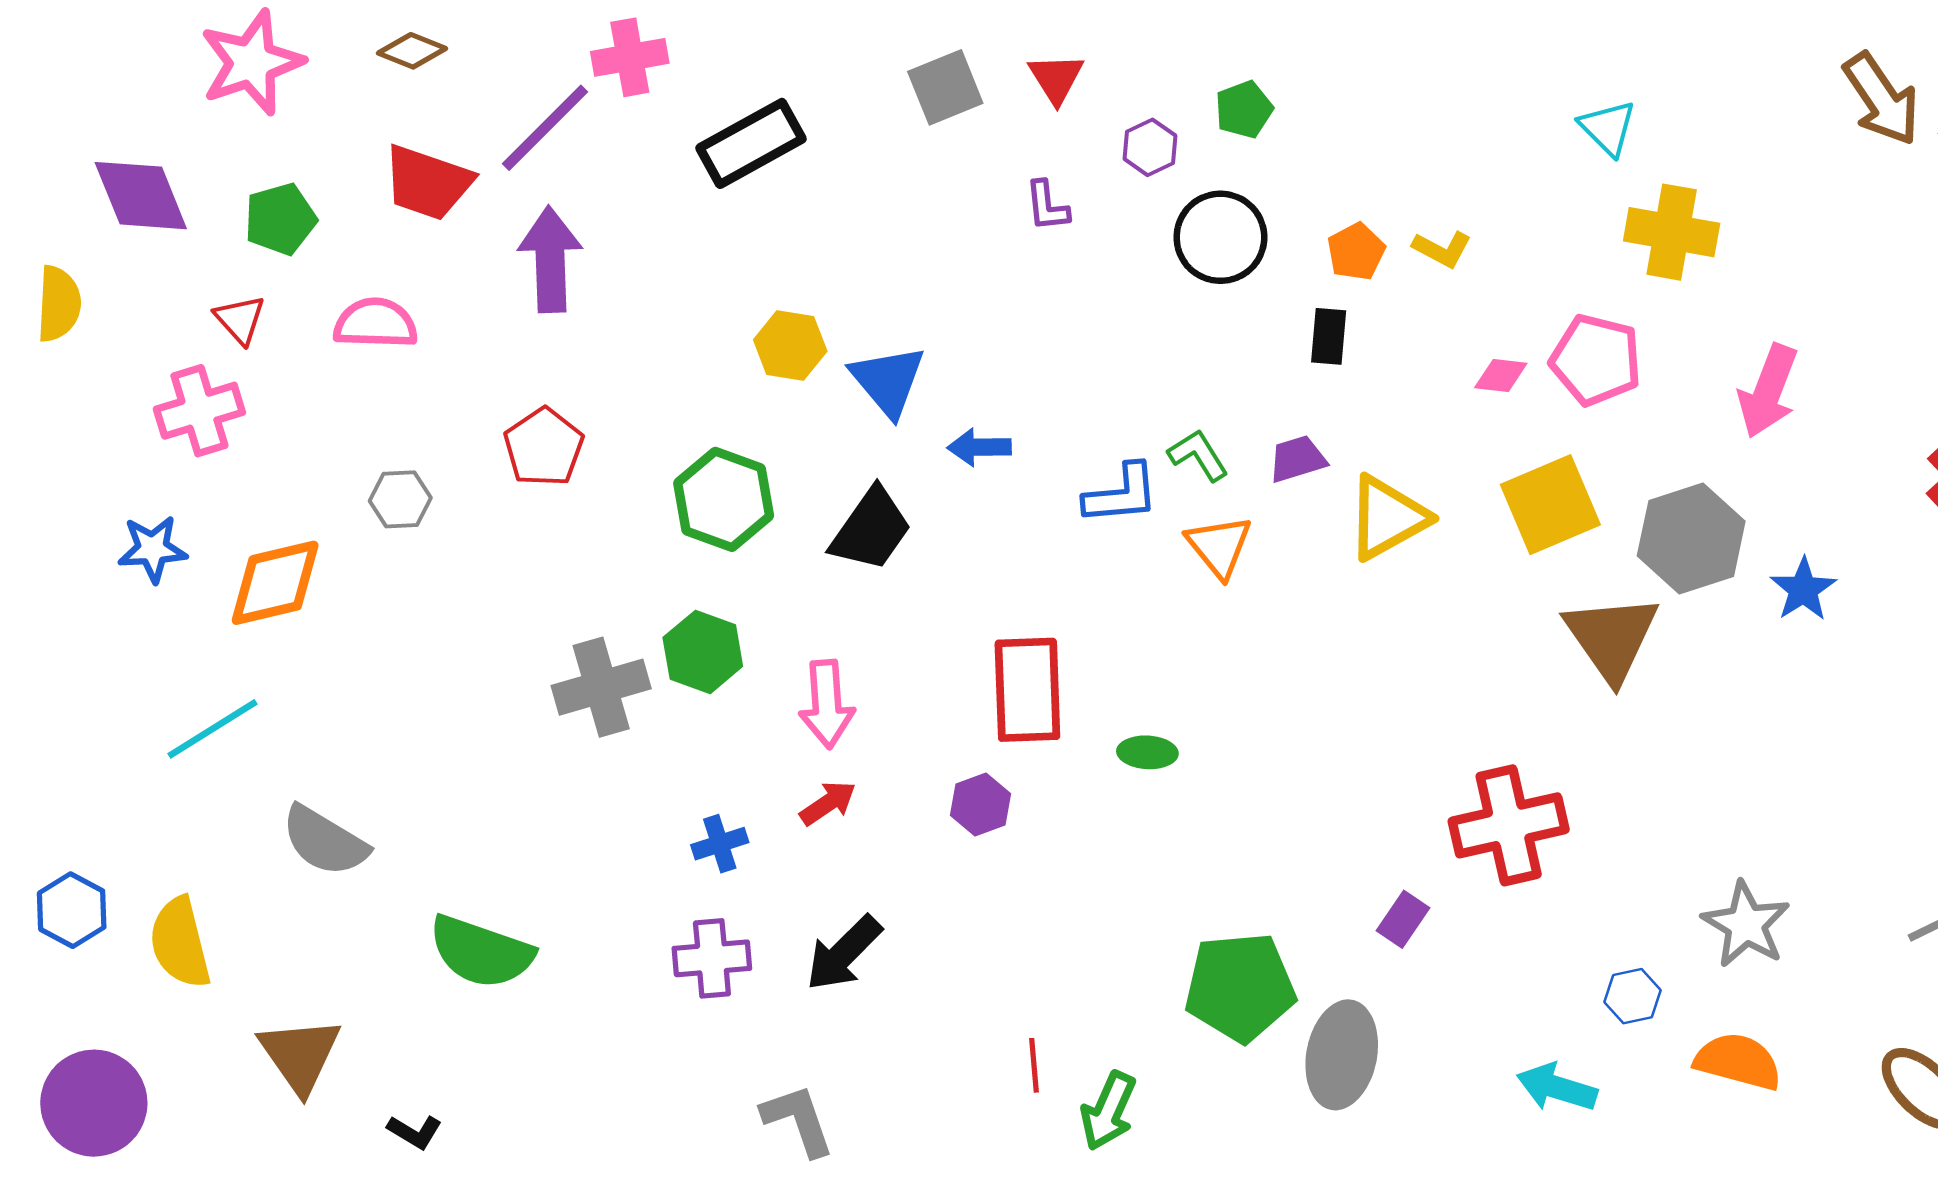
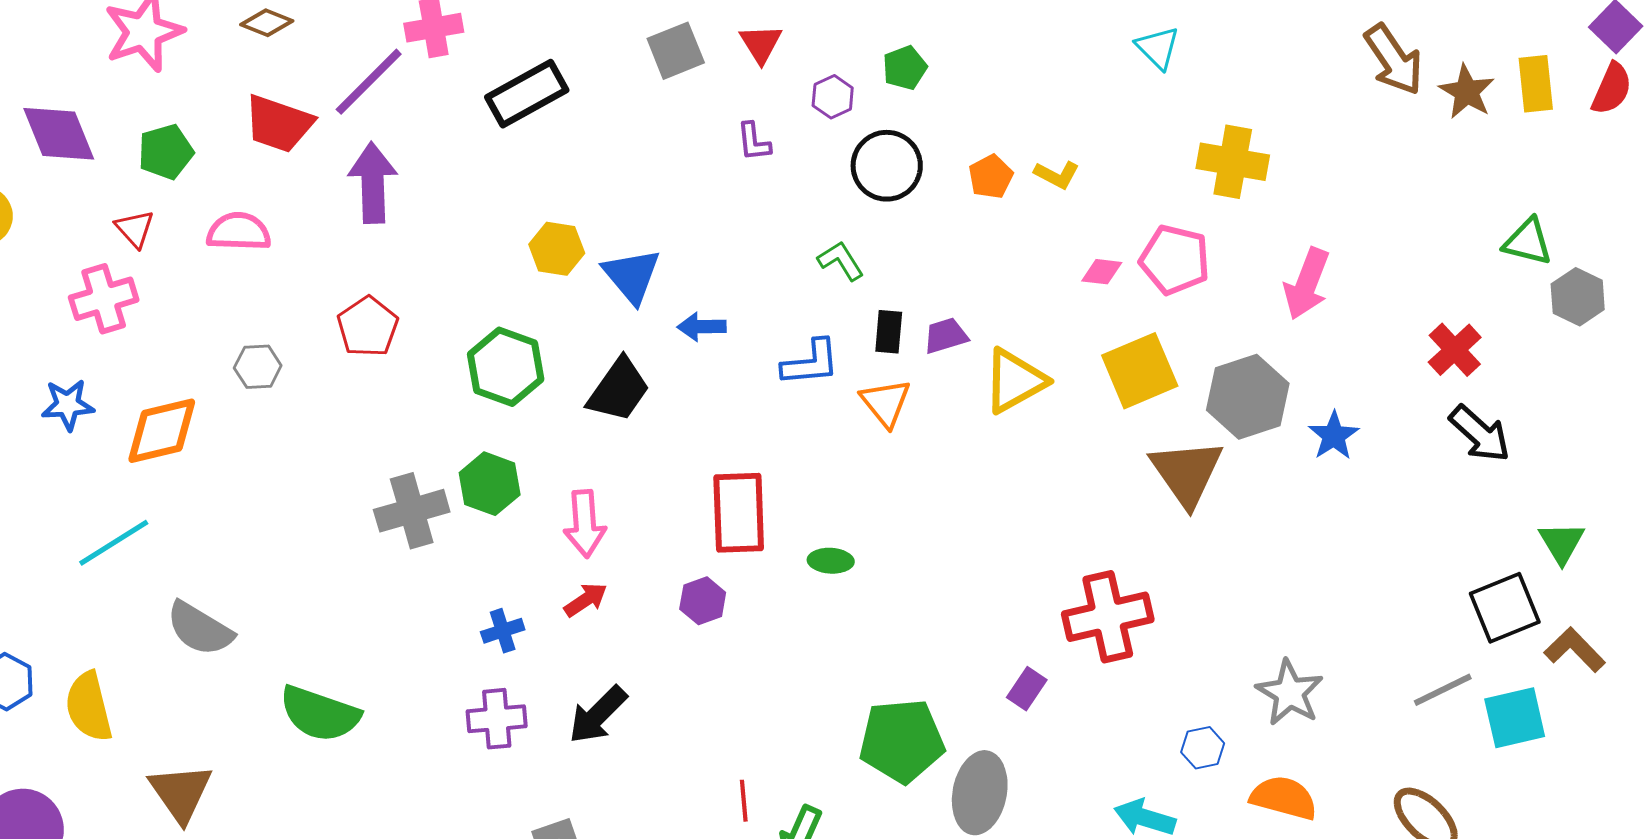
cyan triangle: (1608, 128) -> (1158, 48), moved
black rectangle: (1329, 336) -> (889, 332), moved
green L-shape: (1198, 455) -> (841, 261), moved

